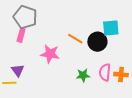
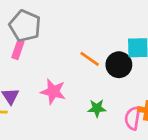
pink star: (50, 54) -> (53, 92), moved
pink semicircle: (105, 72) -> (133, 118), moved

